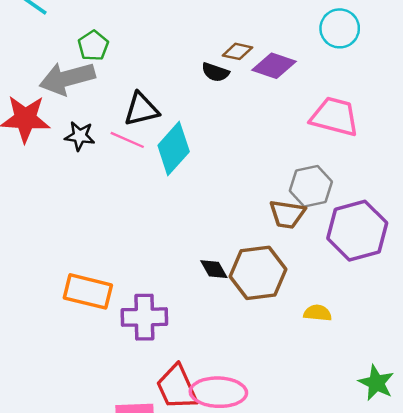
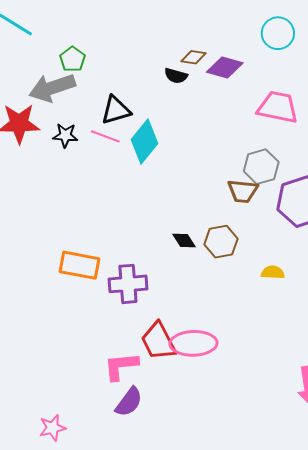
brown hexagon: (258, 273) -> (221, 242), size x0.7

